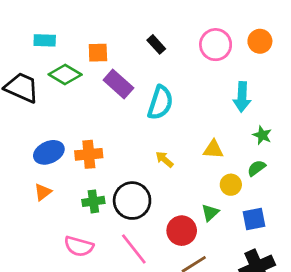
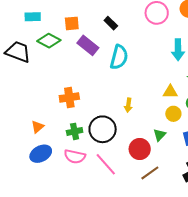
black rectangle: (156, 44) -> (111, 23), moved
yellow triangle: (213, 149) -> (170, 92), moved
blue ellipse: (49, 152) -> (41, 154), moved
yellow arrow: (164, 159) -> (128, 105), moved, turned -120
pink semicircle: (79, 246) -> (75, 156), moved

